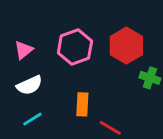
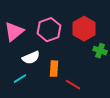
pink triangle: (24, 50) -> (14, 32), size x1.5
white semicircle: (29, 85) -> (31, 58), moved

